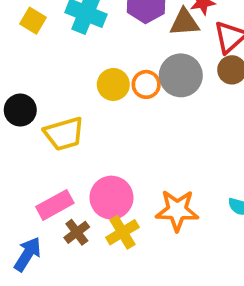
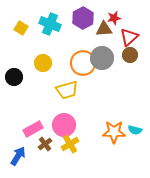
yellow circle: (113, 84) -> (43, 63), moved
orange circle: (146, 84) -> (83, 63), size x1.6
yellow trapezoid: (64, 134) -> (67, 90), moved
orange star: (177, 210) -> (114, 132), moved

